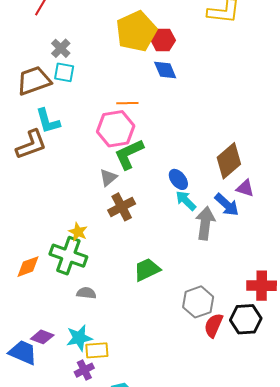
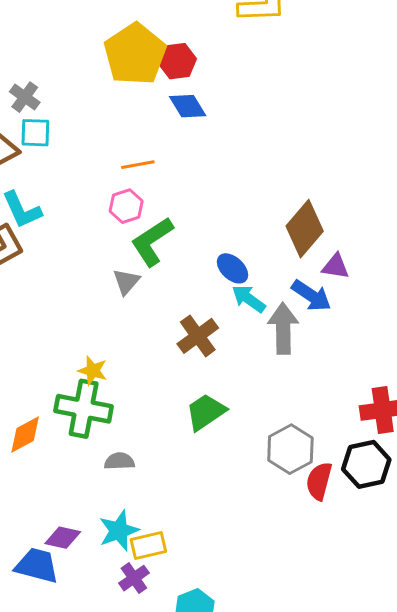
pink hexagon: (116, 129) -> (126, 206), size x0.6
brown cross: (122, 207) -> (198, 336), moved

